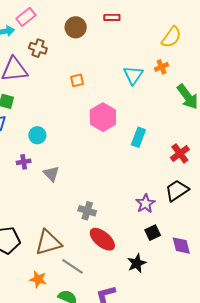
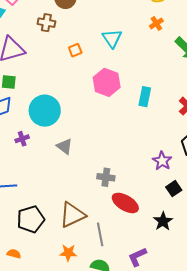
brown cross: (38, 48) -> (46, 23), moved
cyan triangle: (133, 75) -> (112, 38), moved
cyan circle: (37, 135) -> (45, 111), size x1.8
purple cross: (24, 162) -> (22, 139), moved
gray line: (73, 266) -> (100, 234), turned 55

